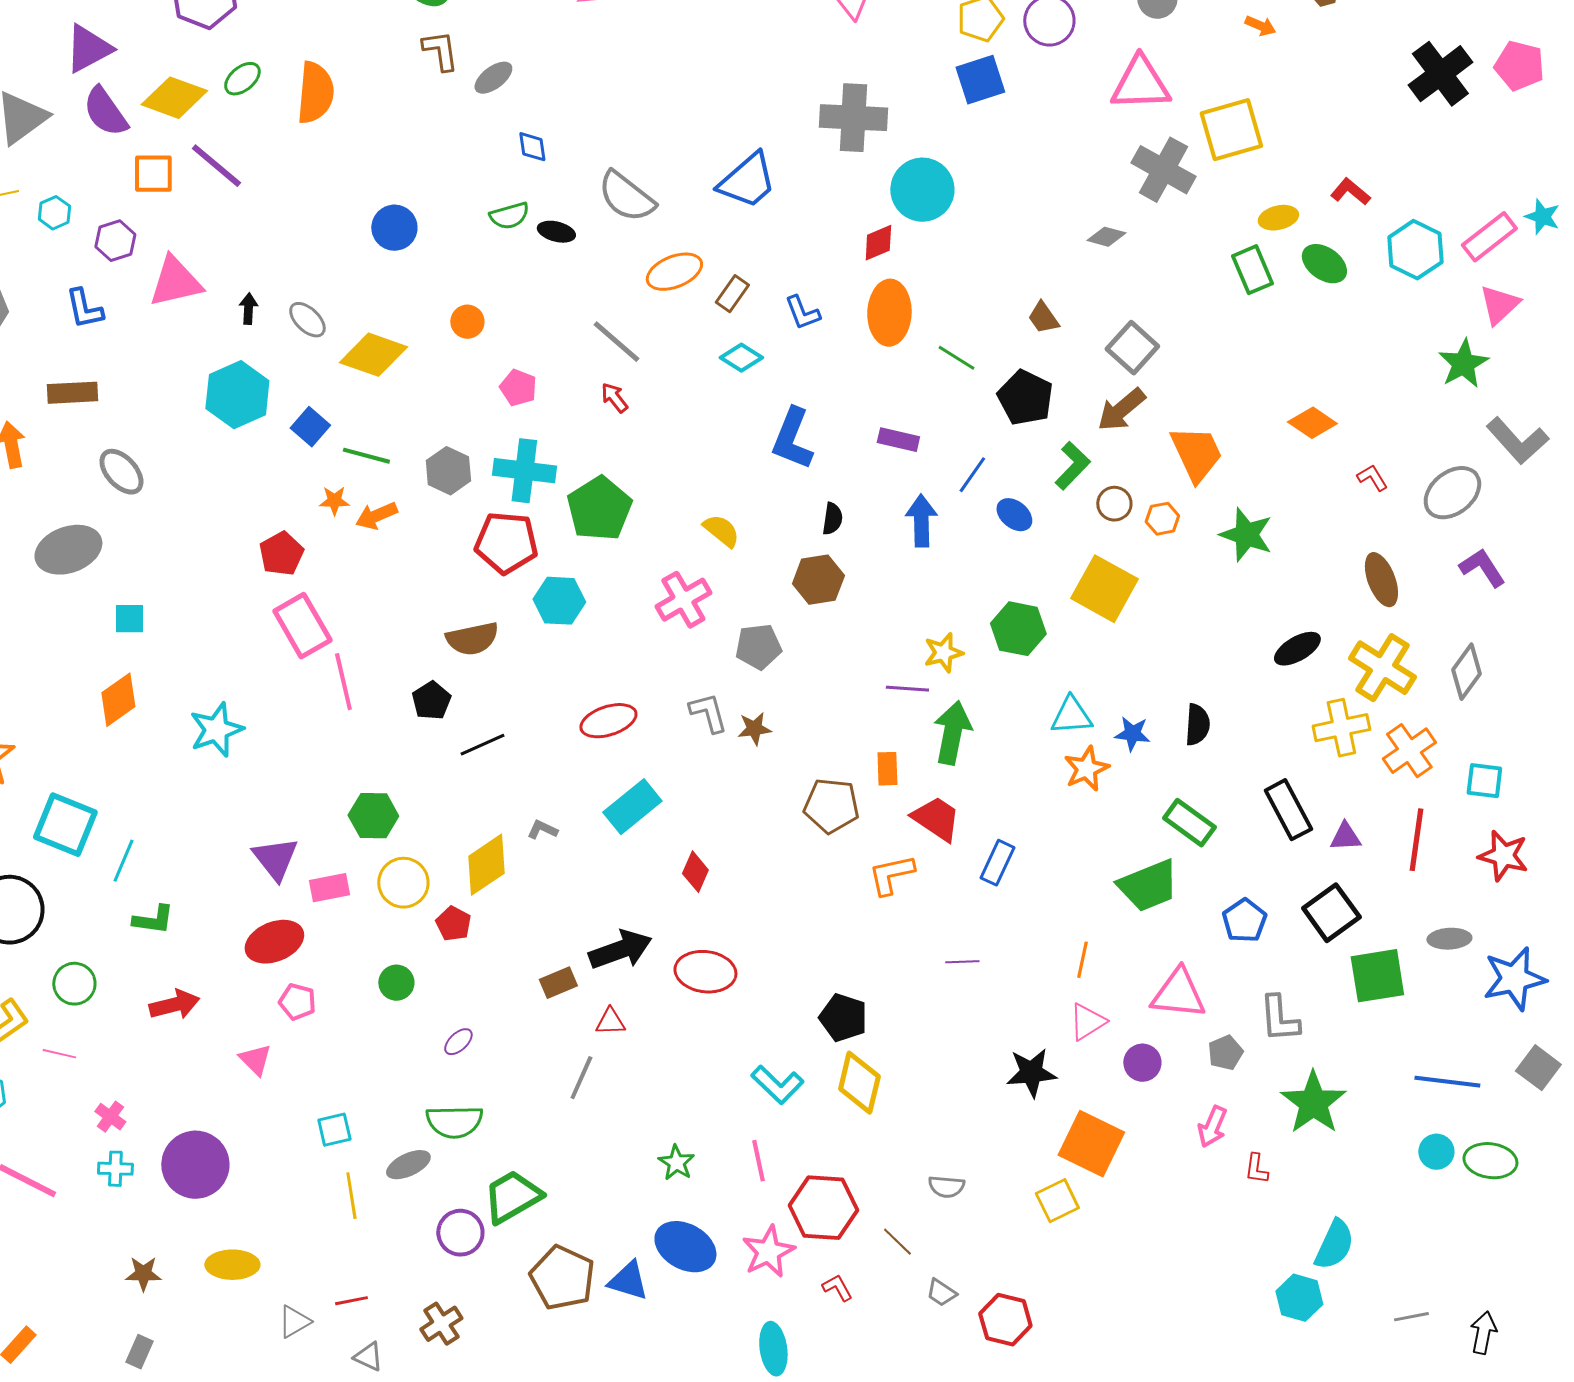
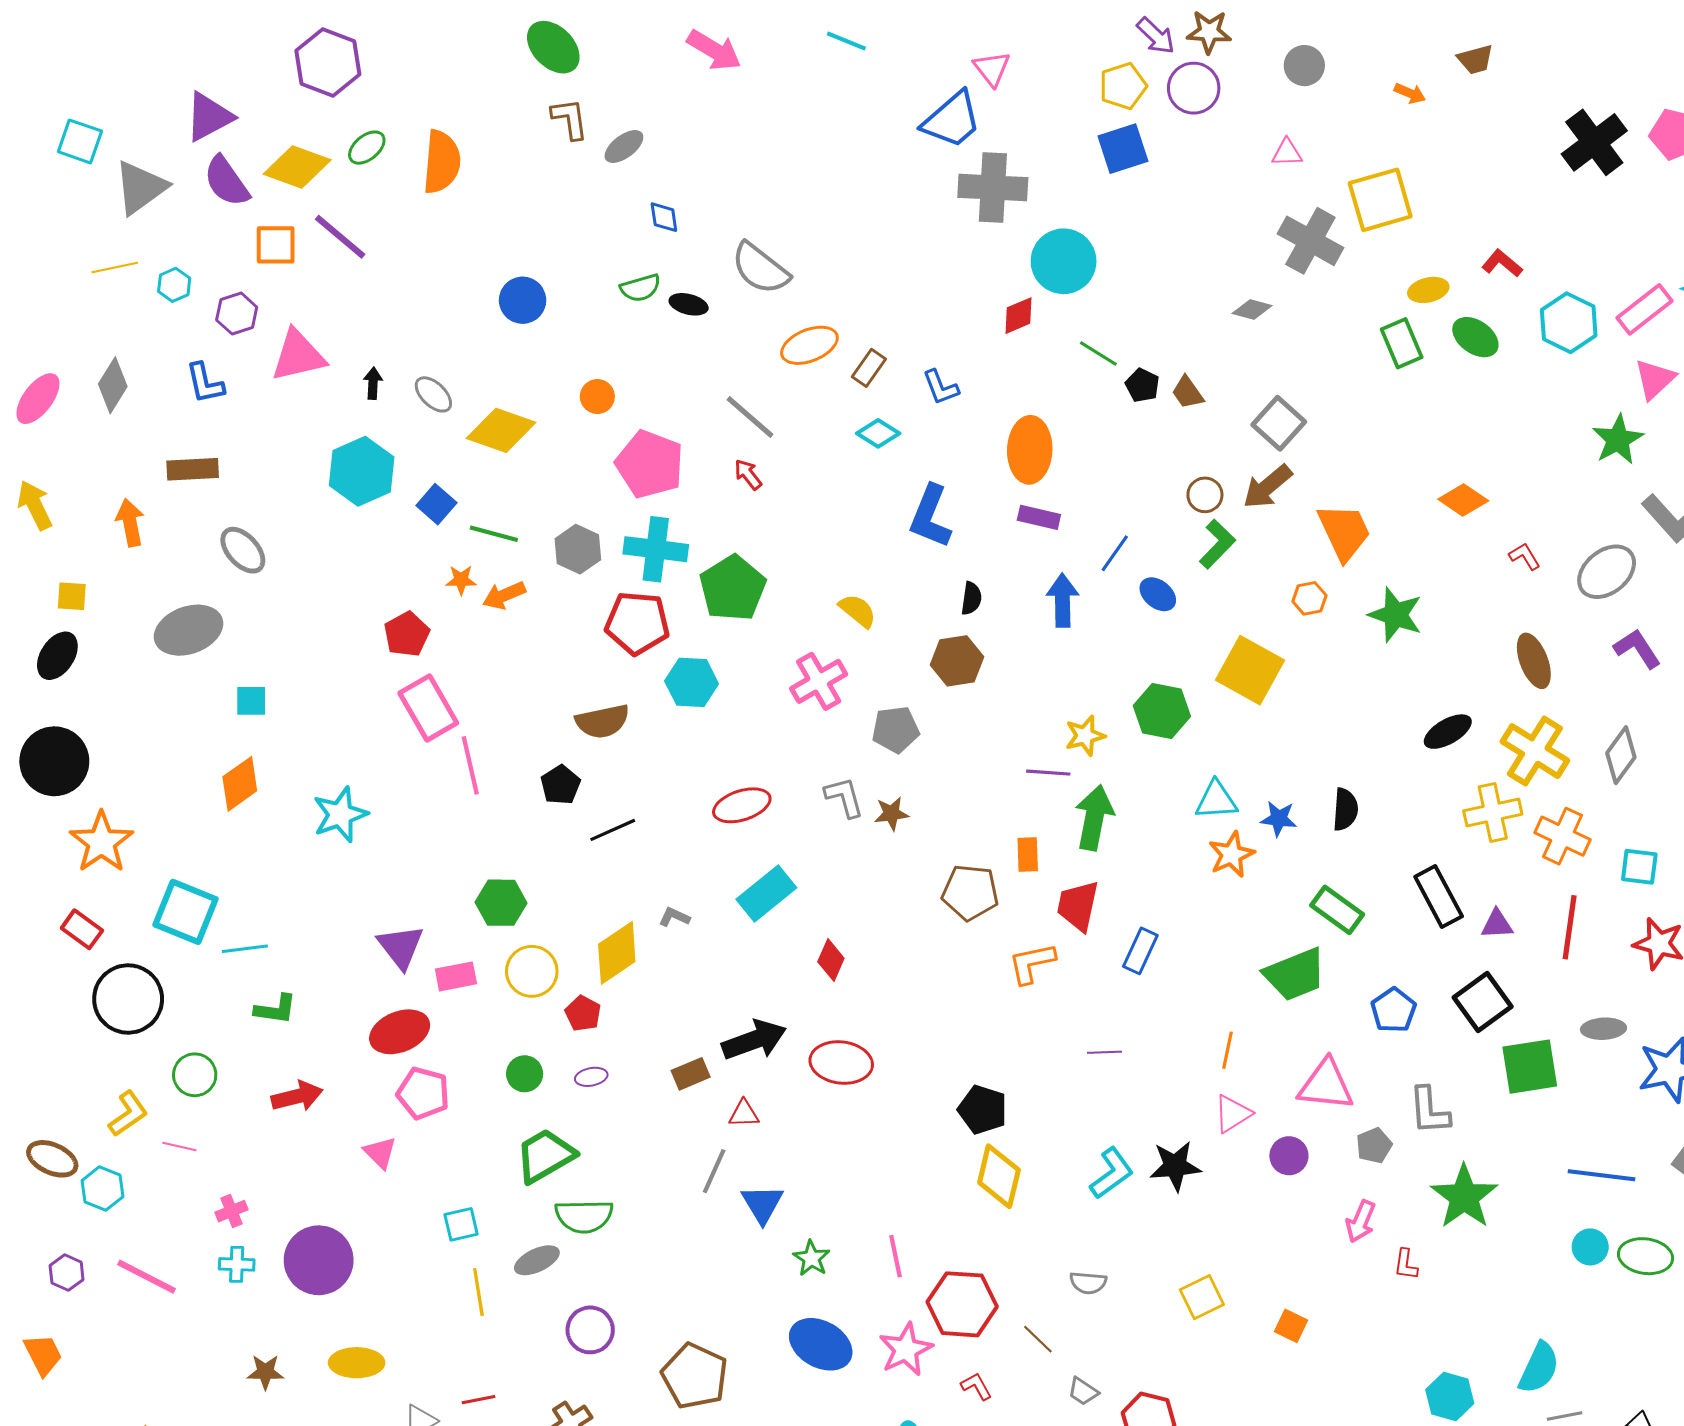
pink triangle: (1140, 84) -> (1287, 153), size x0.5
blue trapezoid: (747, 181) -> (952, 120), moved
orange ellipse: (889, 313) -> (1030, 450), moved
green line: (956, 358) -> (1098, 353), moved
pink pentagon: (518, 388) -> (650, 464), size x1.8
black pentagon: (1025, 398) -> (1142, 385), moved, size x0.6
brown circle: (1114, 504) -> (1205, 495), moved
orange cross: (1409, 751) -> (1563, 836), turned -30
red trapezoid: (936, 819) -> (1078, 906), turned -112
cyan line: (123, 861) -> (245, 949), turned 60
pink pentagon: (297, 1002) -> (423, 1093), size x1.4
purple ellipse: (458, 1042) -> (591, 1077), moved, turned 32
cyan L-shape: (777, 1085) -> (1112, 1173), moved, turned -80
pink cross: (110, 1117) -> (232, 1211), turned 32
orange square: (1091, 1144) -> (1291, 1326), moved, size x0.5
green trapezoid: (512, 1197) -> (545, 1156), moved
cyan semicircle: (1334, 1245) -> (1539, 1368), moved
blue triangle: (628, 1281) -> (762, 1204), moved, turned 42

